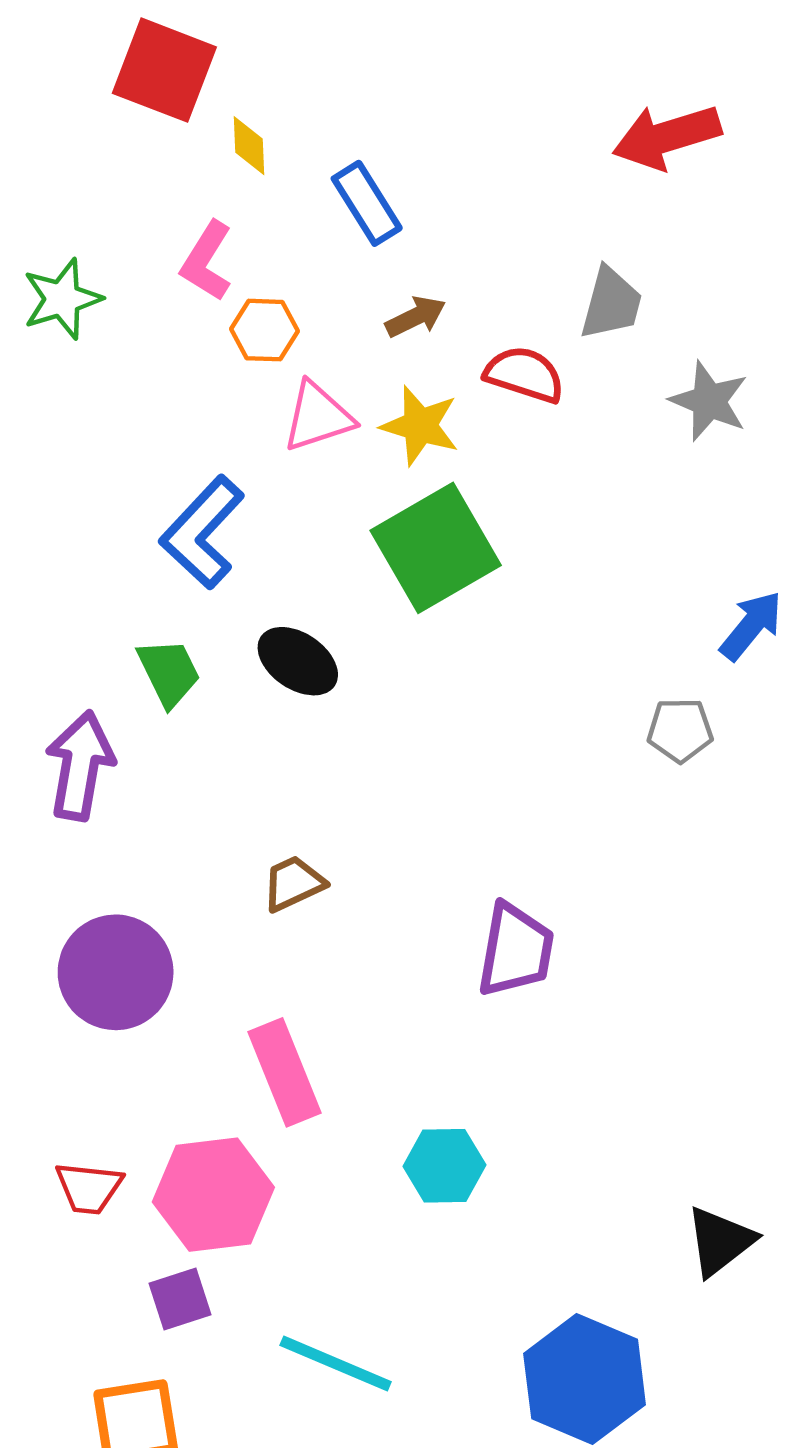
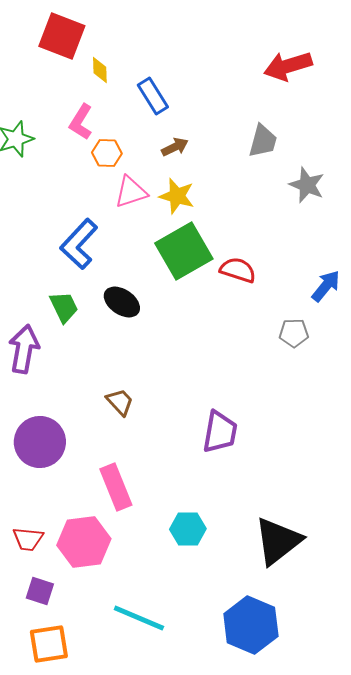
red semicircle: (525, 374) -> (238, 270), moved
brown trapezoid: (293, 883) -> (120, 402), turned 72
black triangle: (720, 1241) -> (278, 541), moved, size x1.5
purple square: (180, 1299) -> (40, 591), moved, turned 36

